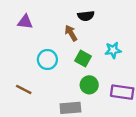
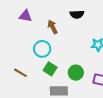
brown arrow: (71, 33) -> (52, 27), moved
green square: (83, 58) -> (50, 69), moved

